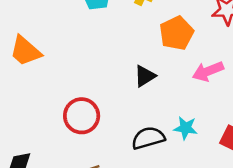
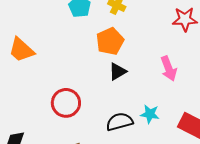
orange pentagon: (176, 33) -> (110, 41), moved
pink arrow: (208, 71) -> (169, 69), turned -90

